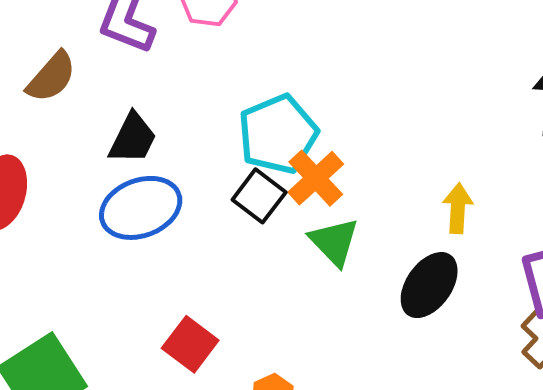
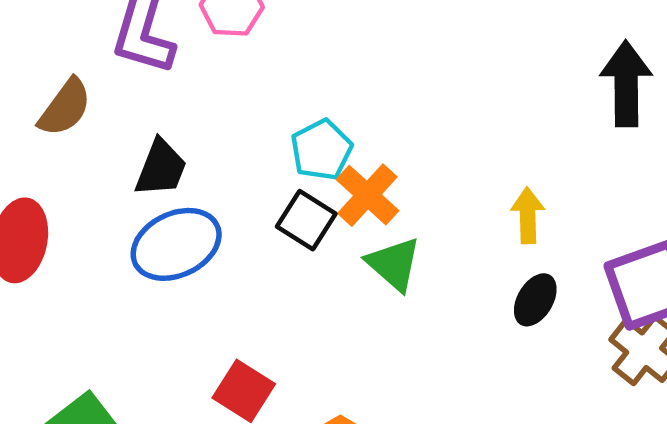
cyan pentagon: (278, 134) -> (321, 150), size x0.7
black ellipse: (429, 285) -> (535, 300), moved, size x0.7

